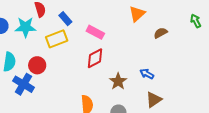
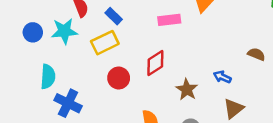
pink rectangle: (95, 32) -> (169, 20), moved, turned -30
brown semicircle: (160, 33) -> (256, 54), moved, turned 56
red circle: (37, 65) -> (119, 78), moved

